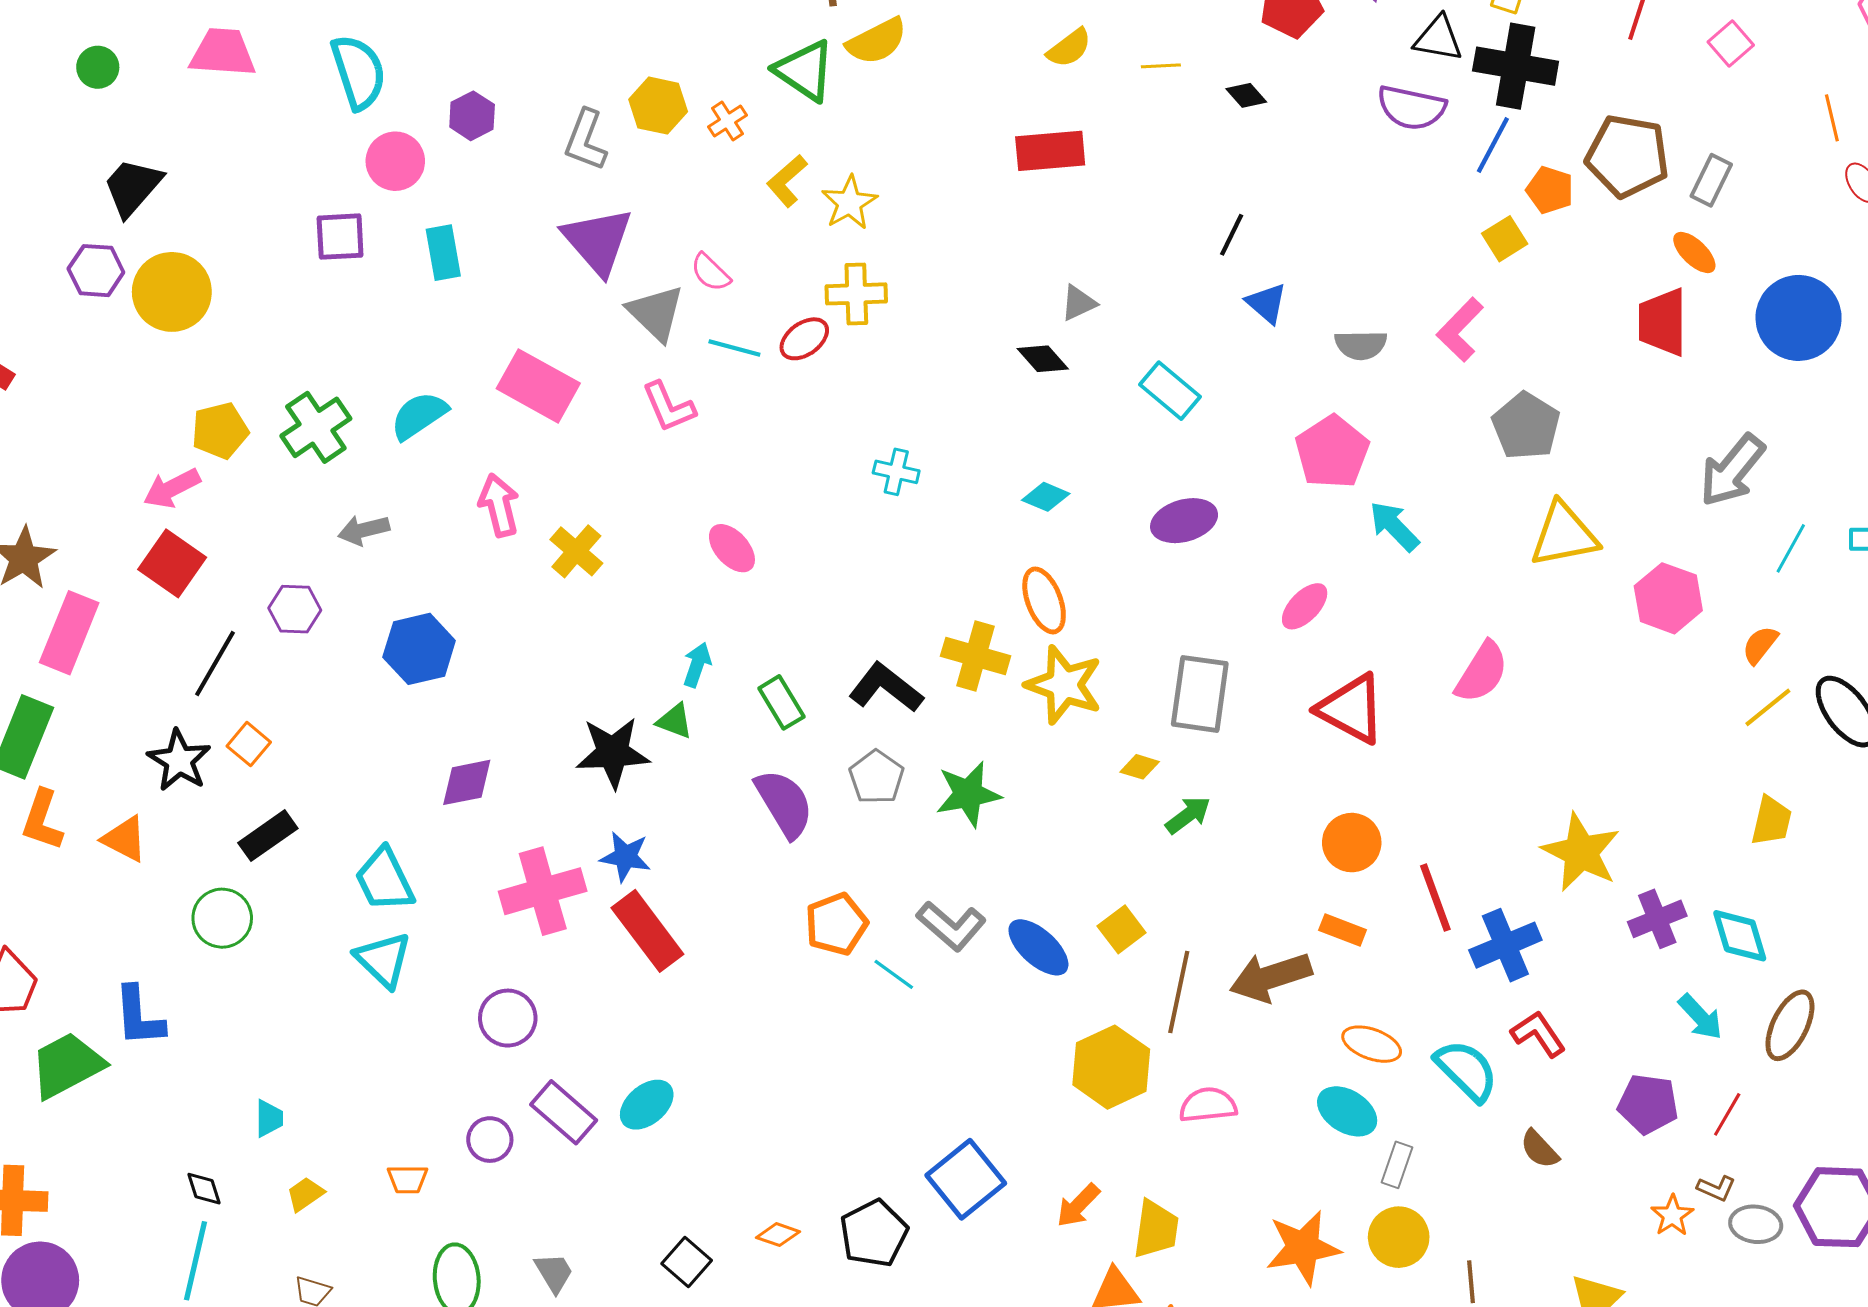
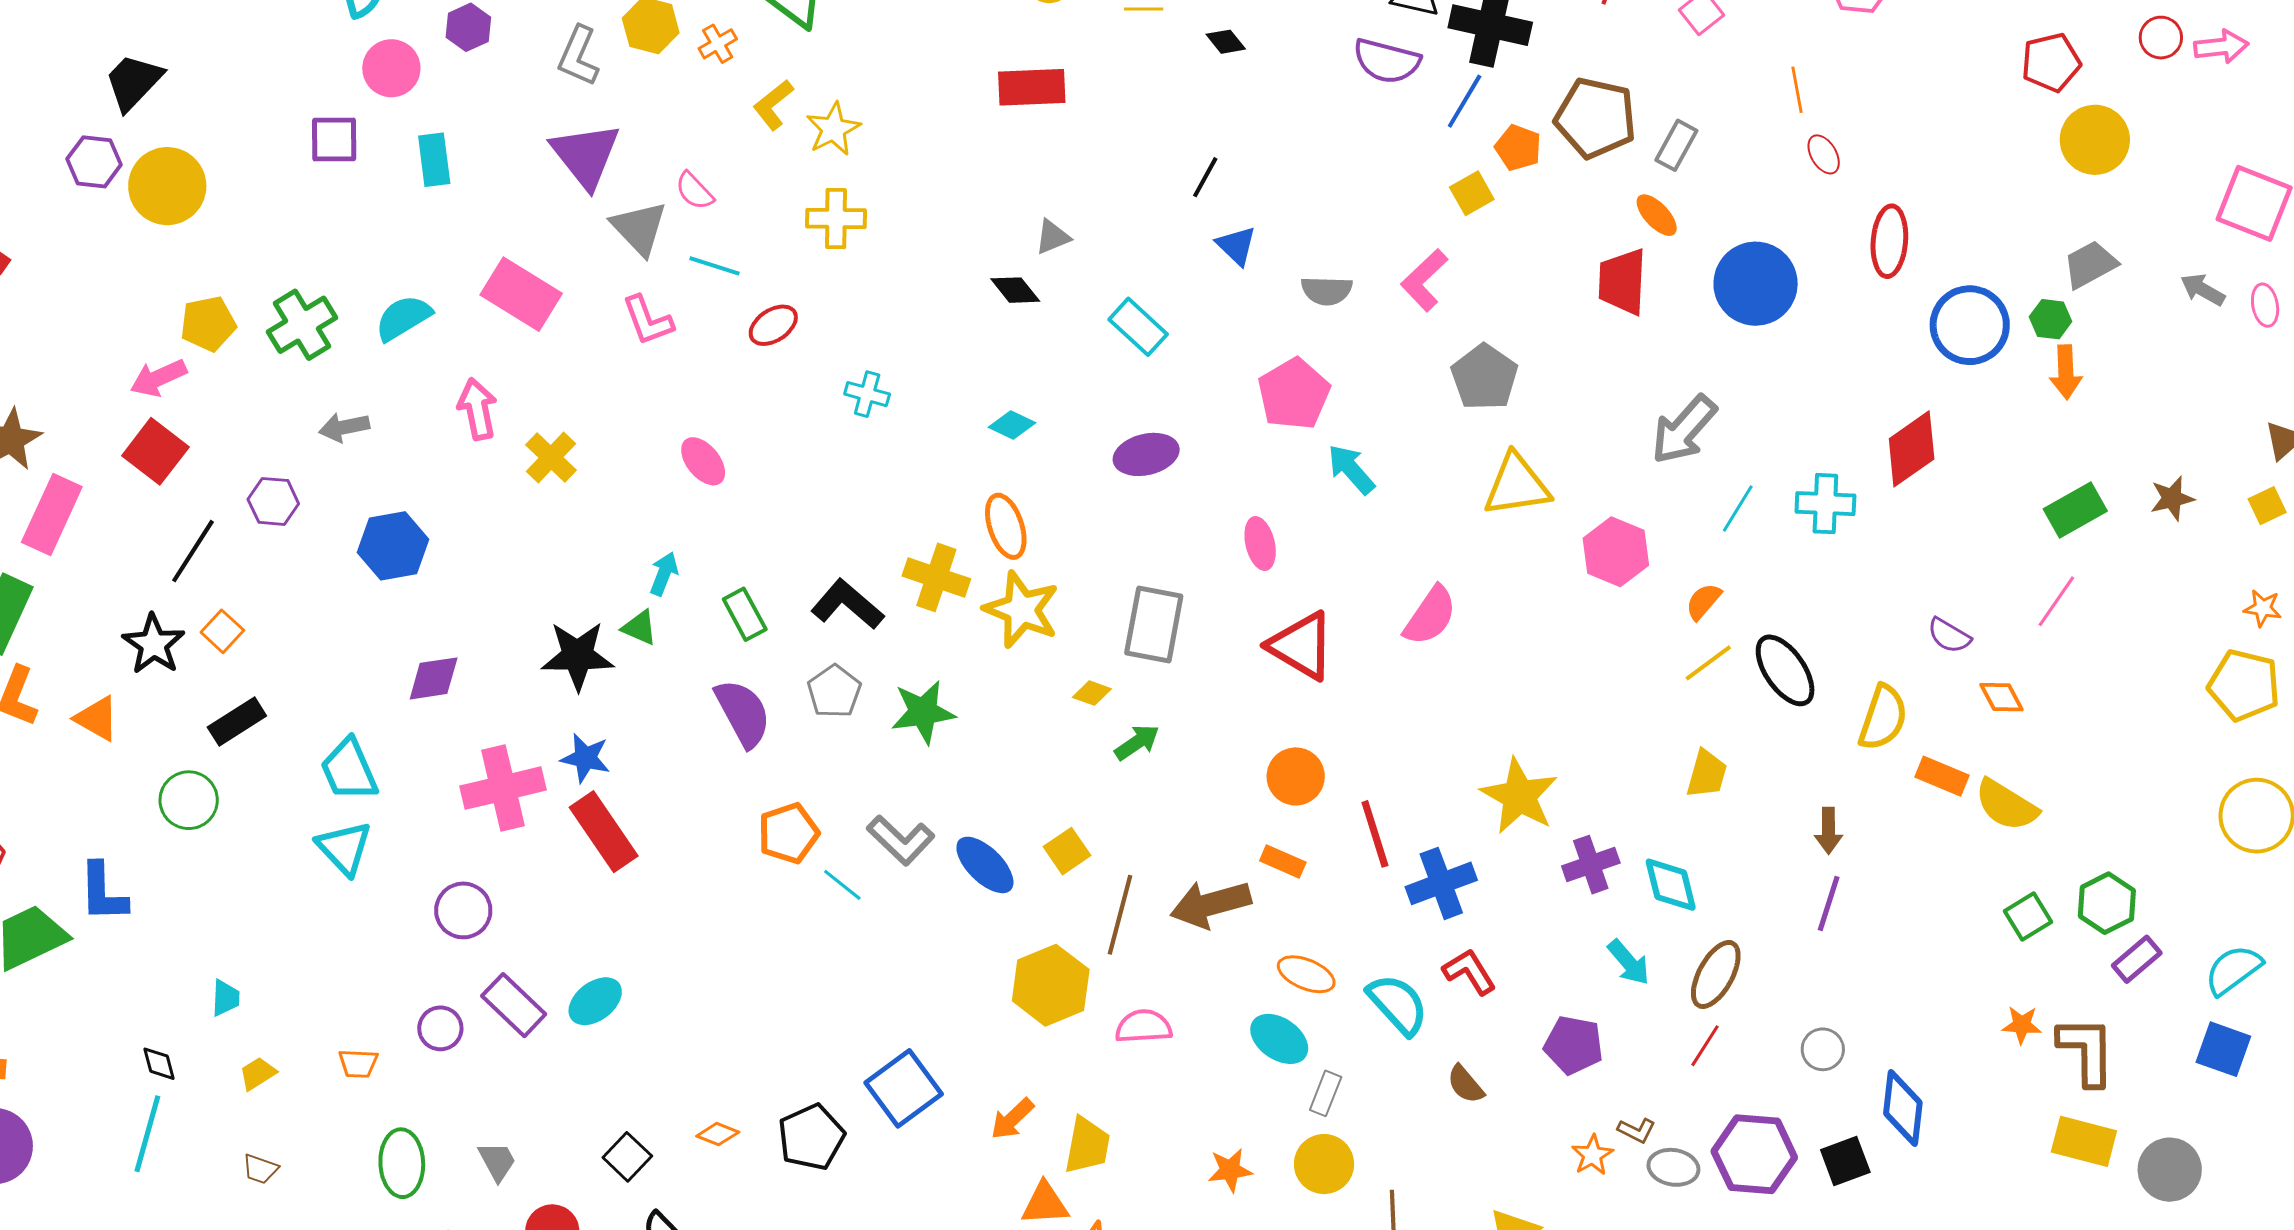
red ellipse: (804, 339) -> (773, 325), moved
pink ellipse: (1305, 606) -> (1260, 544), turned -60
red line: (1727, 1114) -> (1705, 1046), moved
orange star: (1303, 1248) -> (1230, 1170), size x0.6

